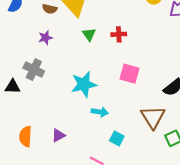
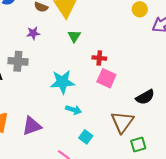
red cross: (119, 34) -> (99, 58), moved
gray cross: (34, 70) -> (18, 61), turned -30
purple triangle: (58, 135) -> (32, 126), size x1.5

